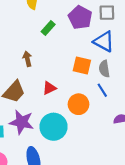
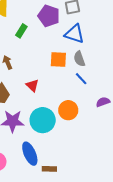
red triangle: (49, 88) -> (32, 85), turned -40
orange circle: (78, 104) -> (68, 110), moved

